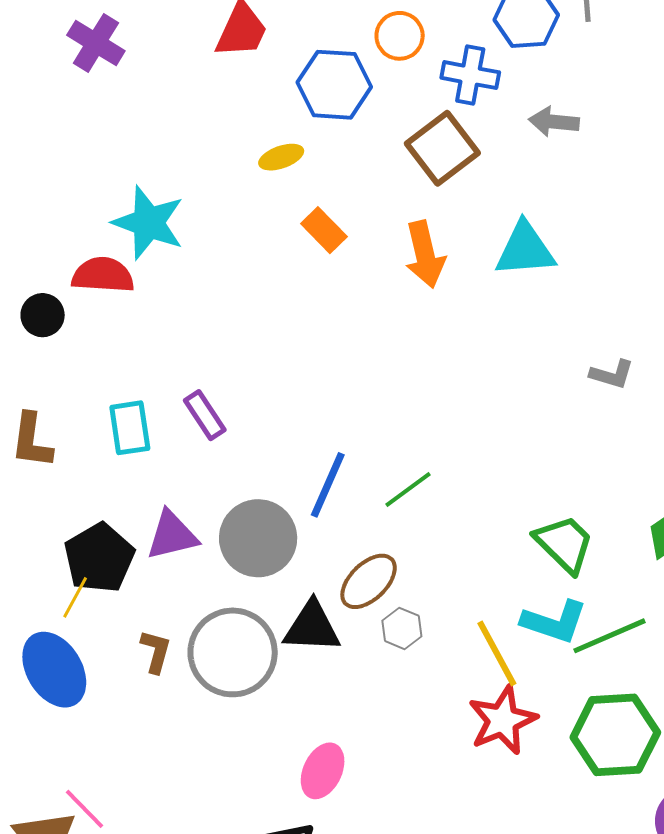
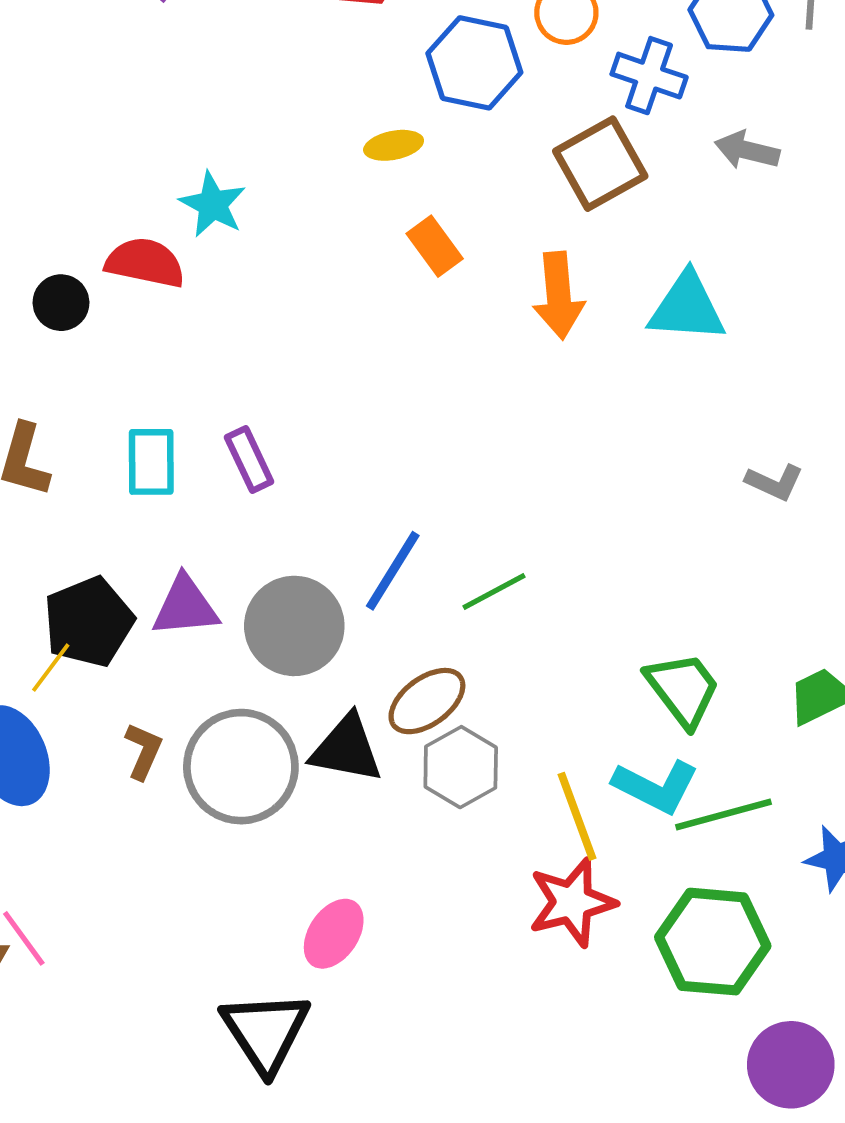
cyan star: (149, 223) -> (213, 204), size x0.7
gray hexagon: (402, 628) -> (461, 767), size x1.5

